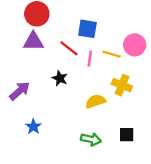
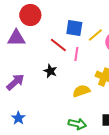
purple triangle: (33, 41) -> (16, 38), moved
yellow line: (112, 54) -> (95, 35), moved, turned -56
blue star: (33, 127) -> (18, 118), moved

